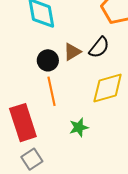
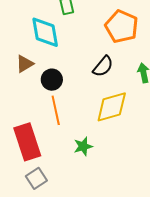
brown triangle: (72, 52) -> (25, 64), moved

